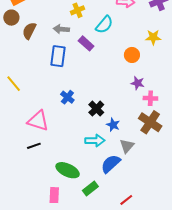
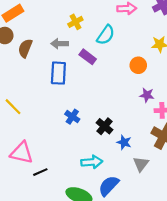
pink triangle: (38, 121) -> (22, 153), moved
cyan arrow: (95, 141) -> (92, 162), moved
blue semicircle: (111, 164) -> (109, 186), moved

